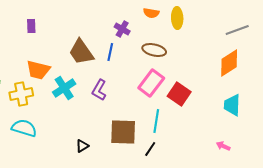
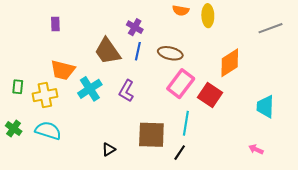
purple cross: (122, 29) -> (135, 27), moved
brown ellipse: (154, 50) -> (170, 53), moved
orange diamond: (229, 63) -> (230, 63), moved

